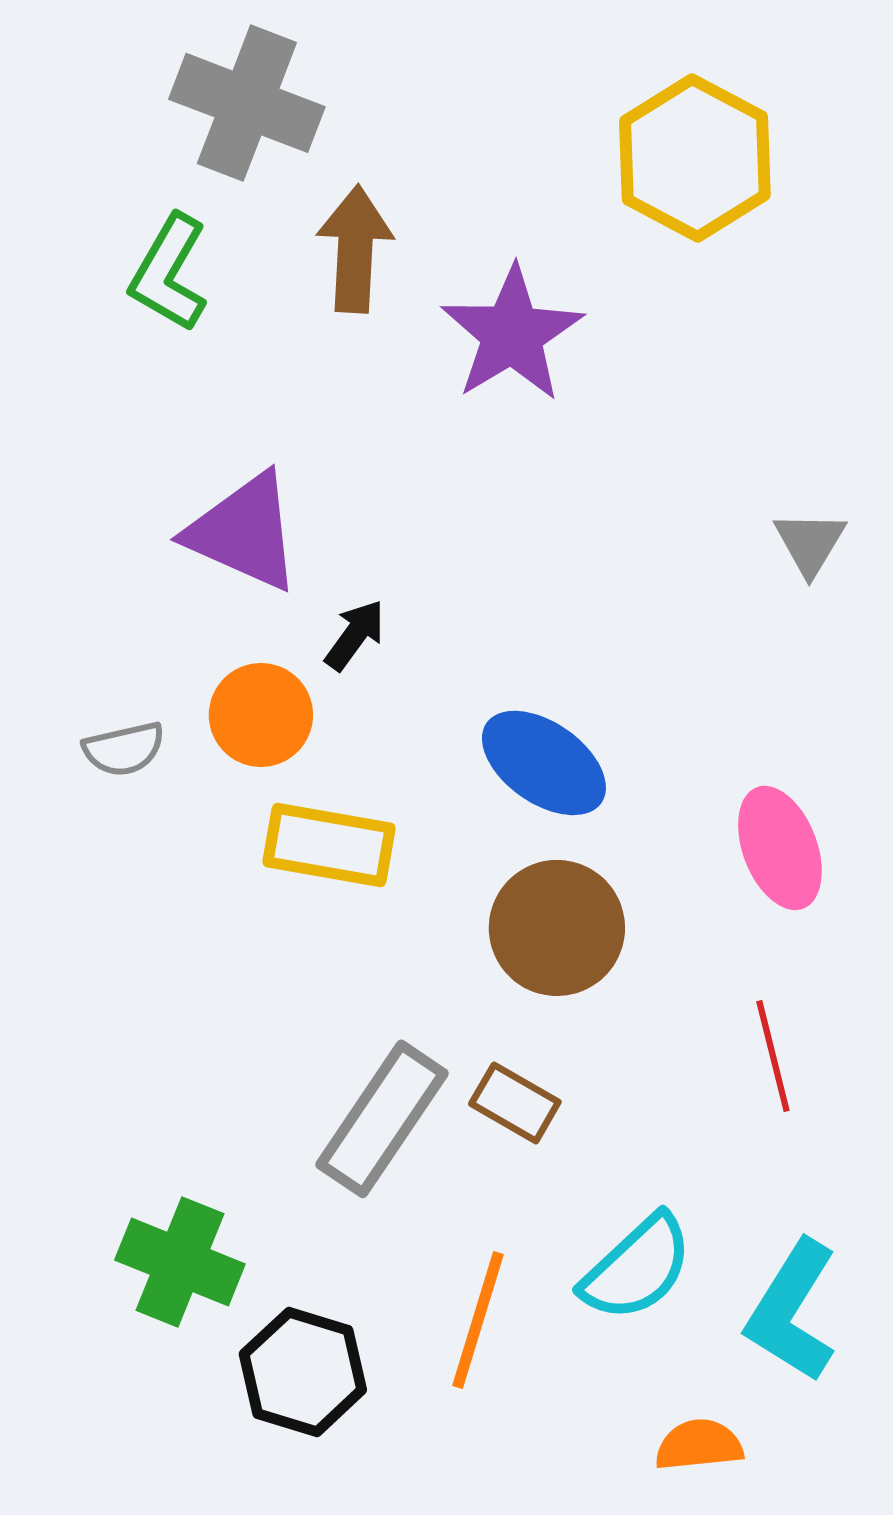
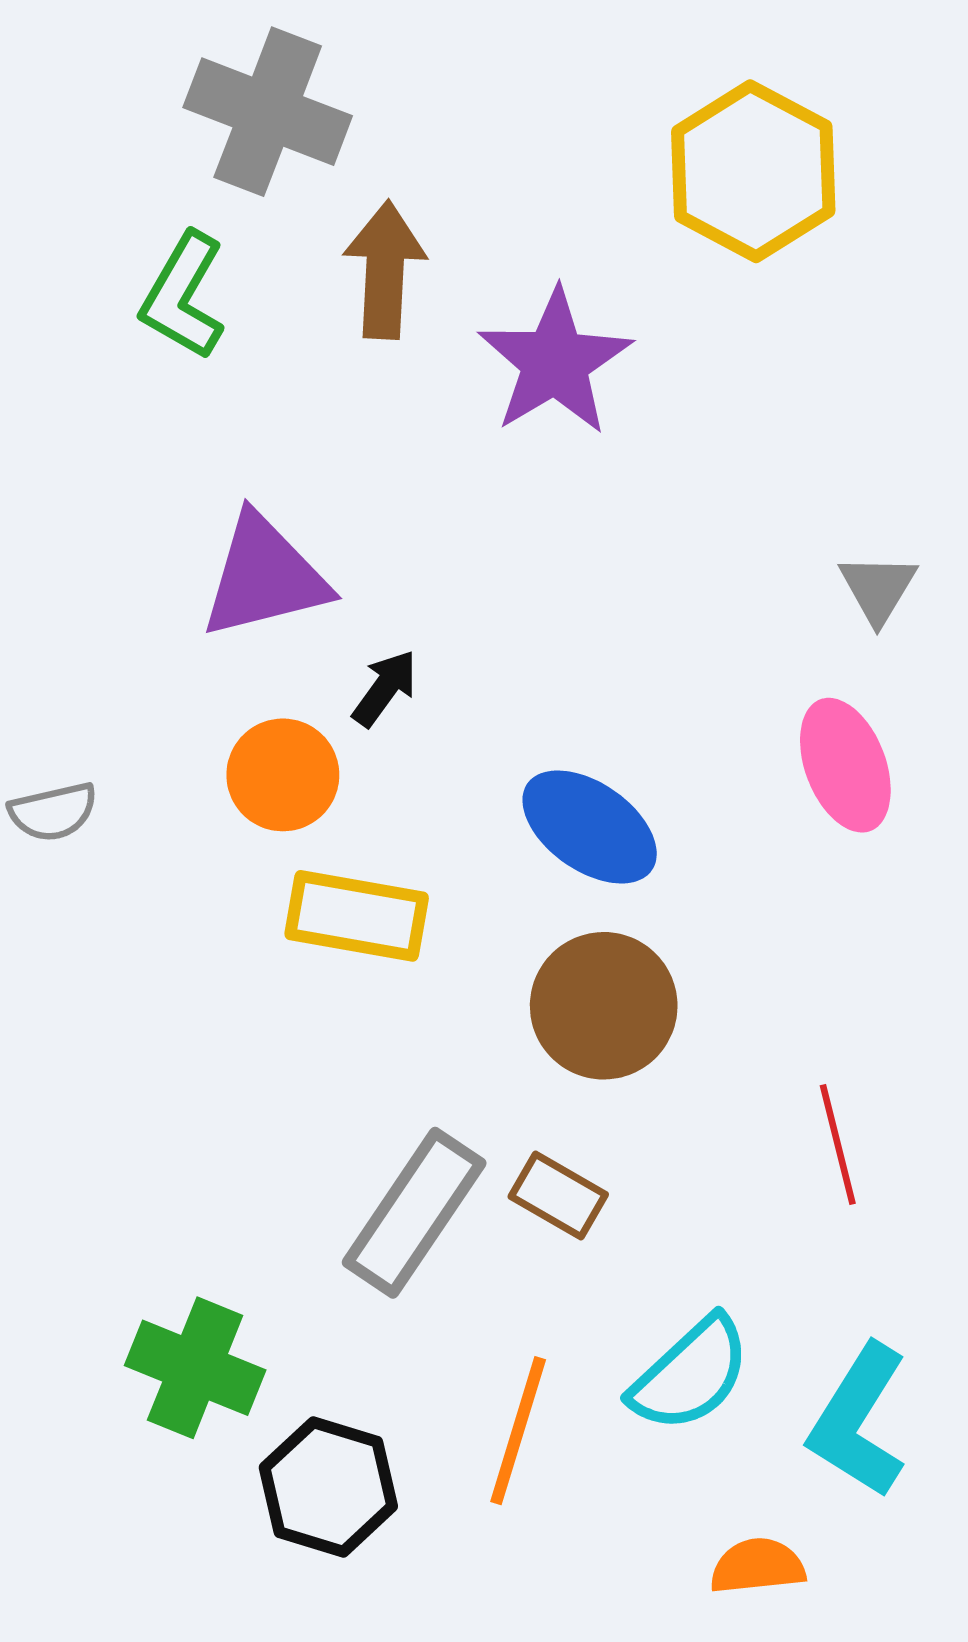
purple triangle: (244, 532) -> (264, 577), turned -38
gray semicircle: (124, 749) -> (53, 812), moved
pink ellipse: (780, 848) -> (845, 765), moved

